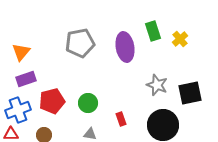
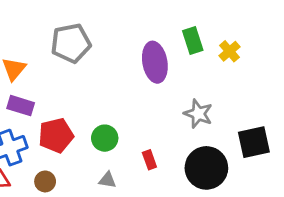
gray pentagon: (80, 43) -> (71, 43), moved
purple rectangle: (26, 79) -> (21, 106), turned 36
black square: (190, 93) -> (254, 142), moved

